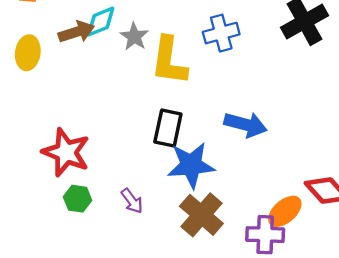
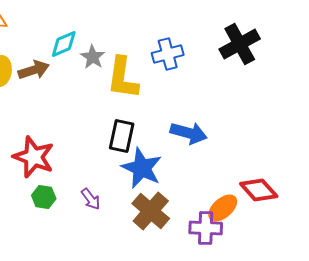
brown arrow: (76, 32) -> (34, 70), moved
blue star: (191, 165) -> (142, 168), turned 30

